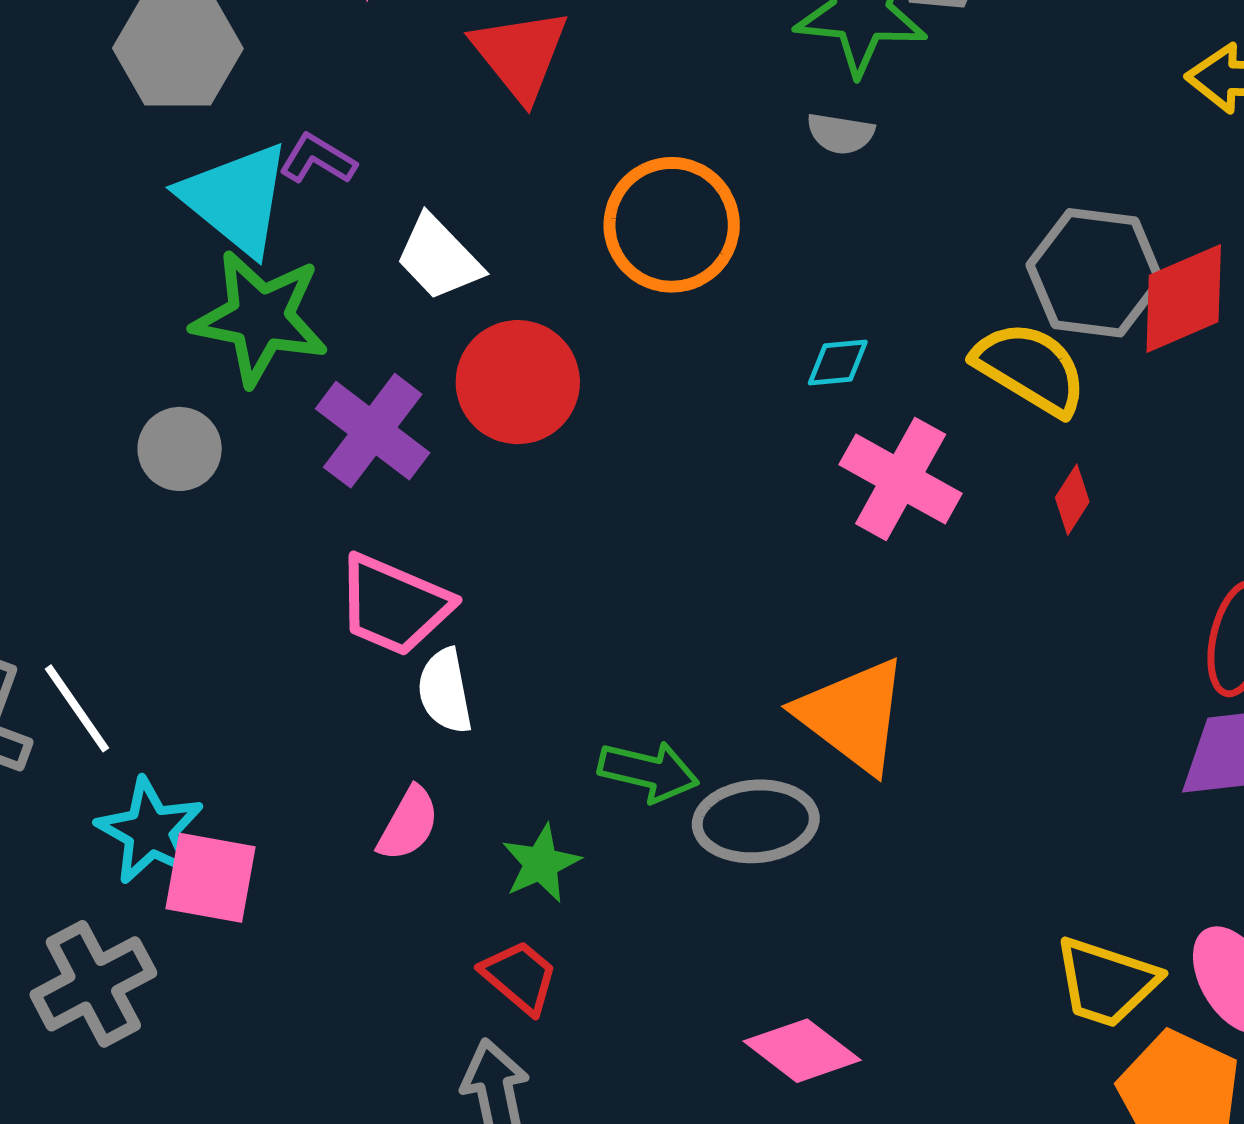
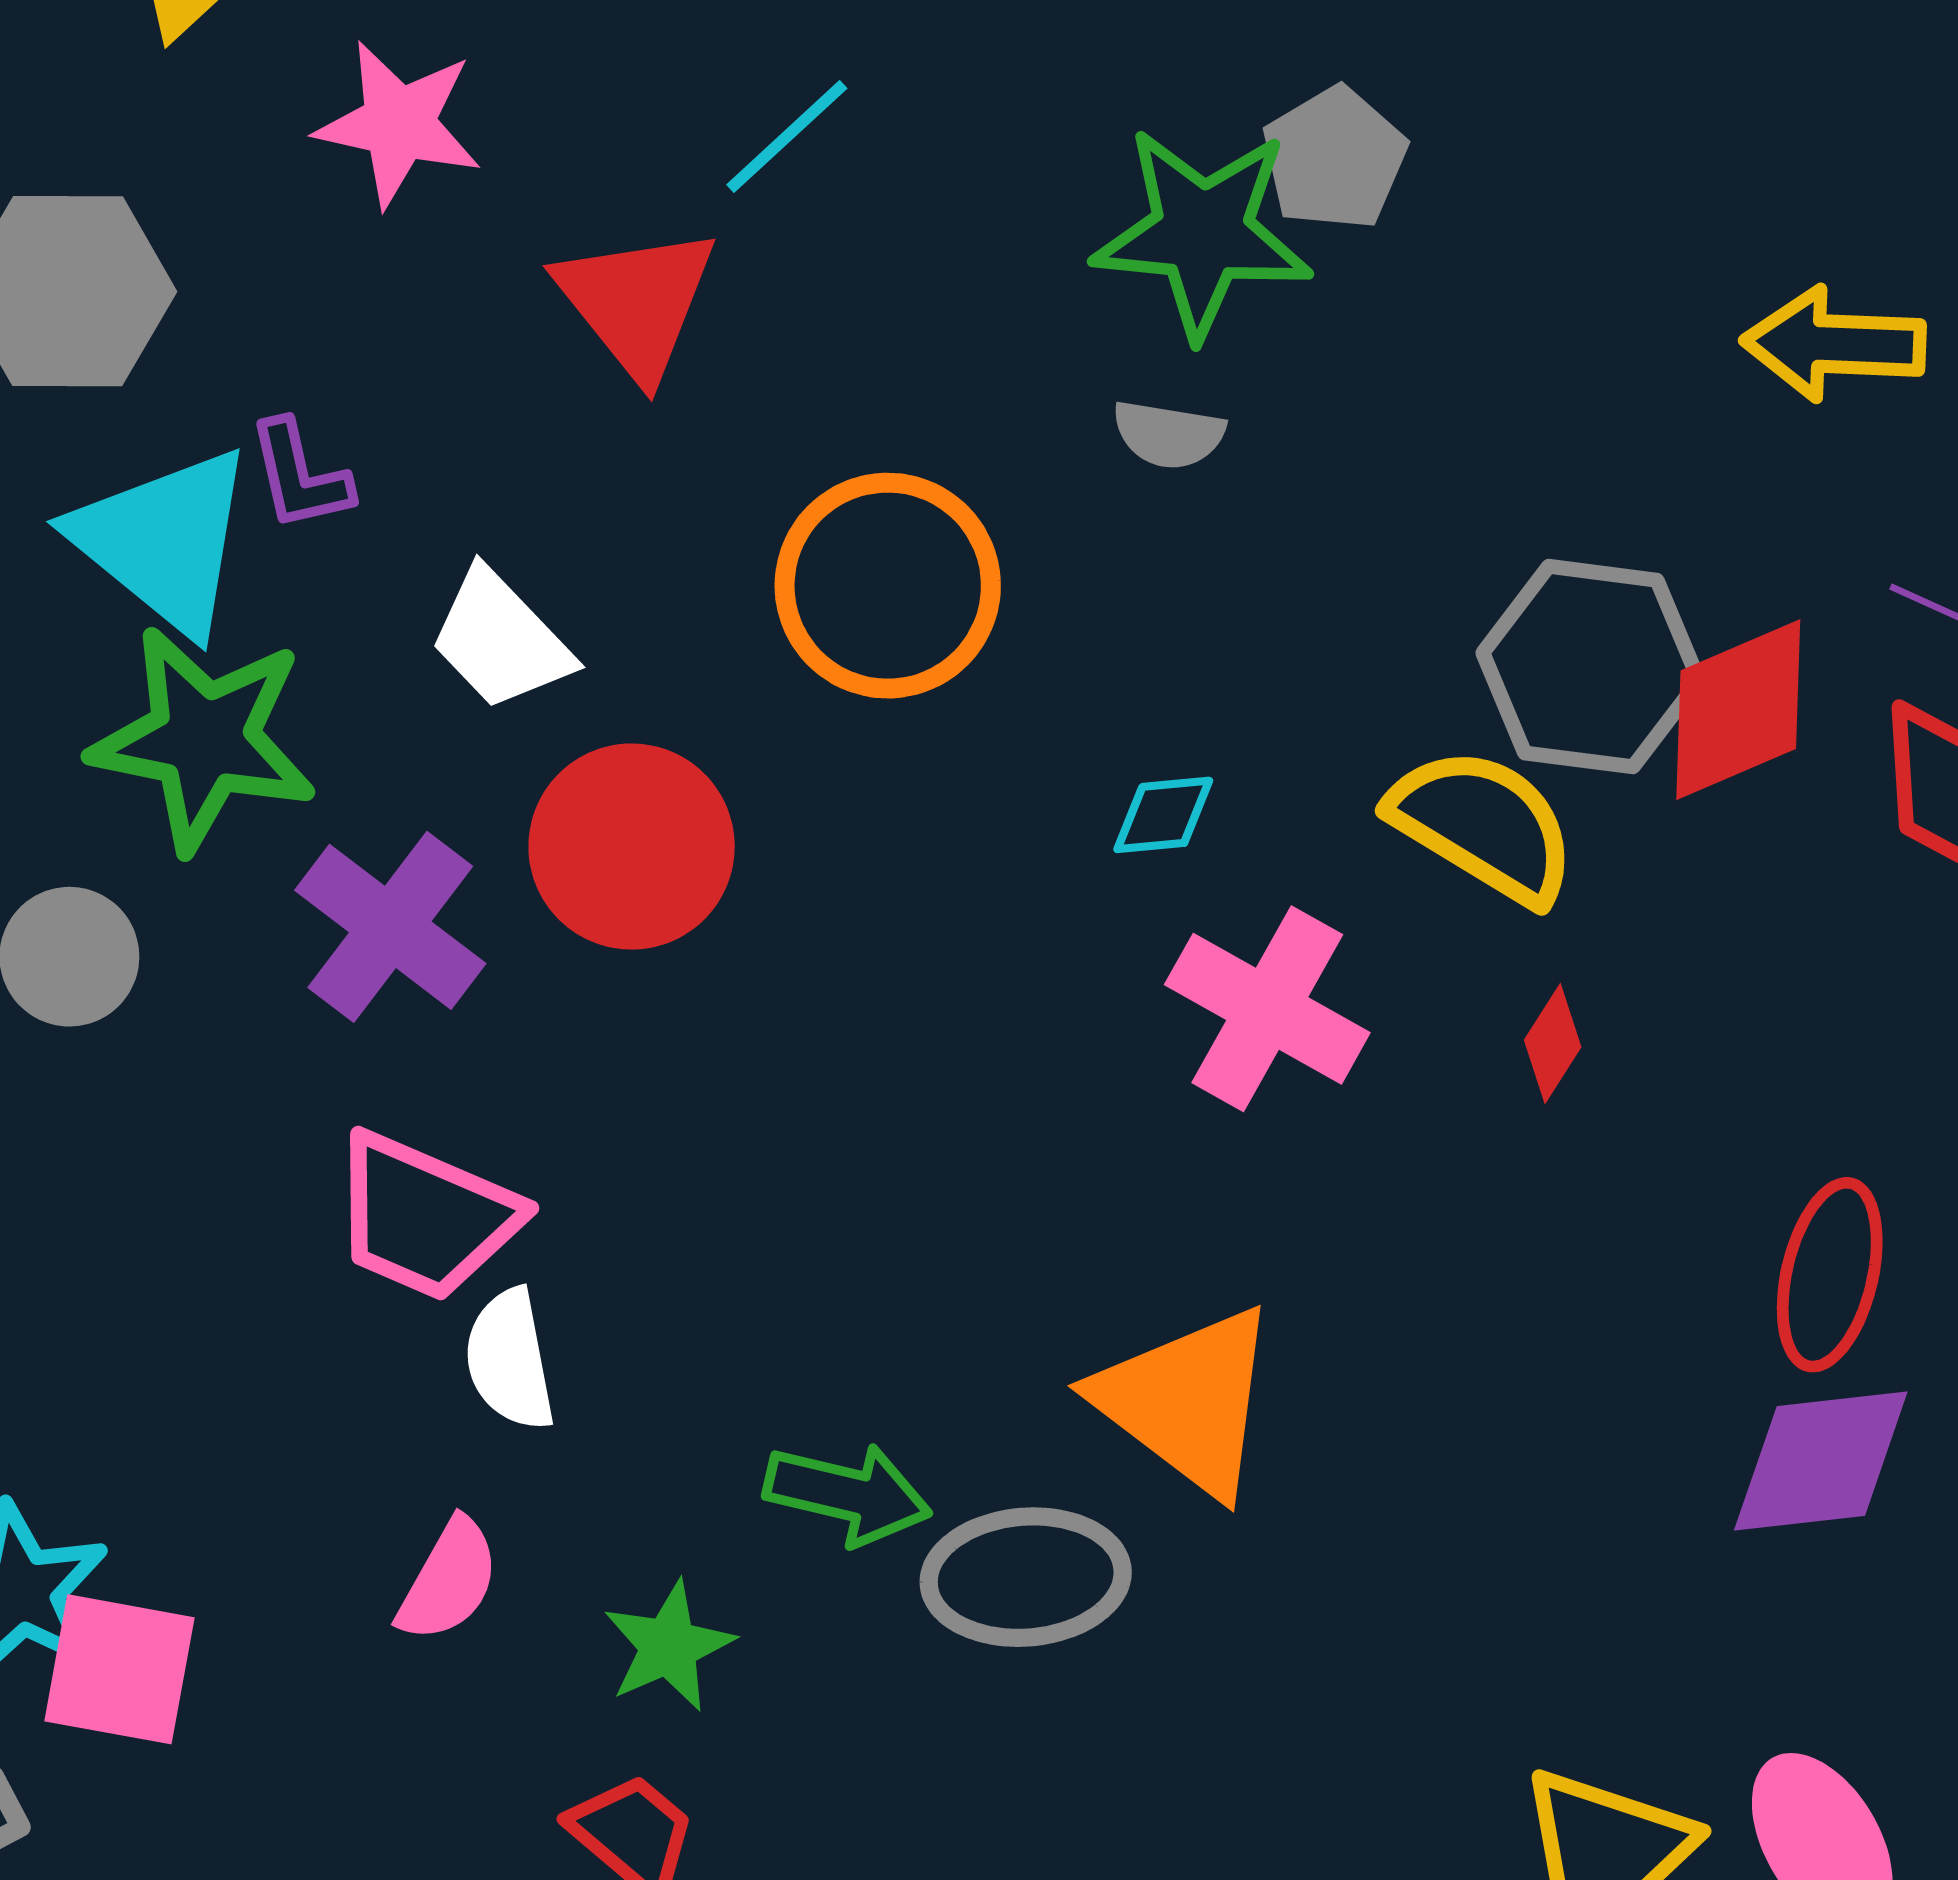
purple L-shape: (318, 159) -> (300, 476), turned -134

